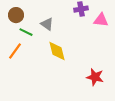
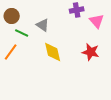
pink triangle: (101, 20) -> (97, 21), turned 42
red star: (95, 77) -> (91, 52), moved

